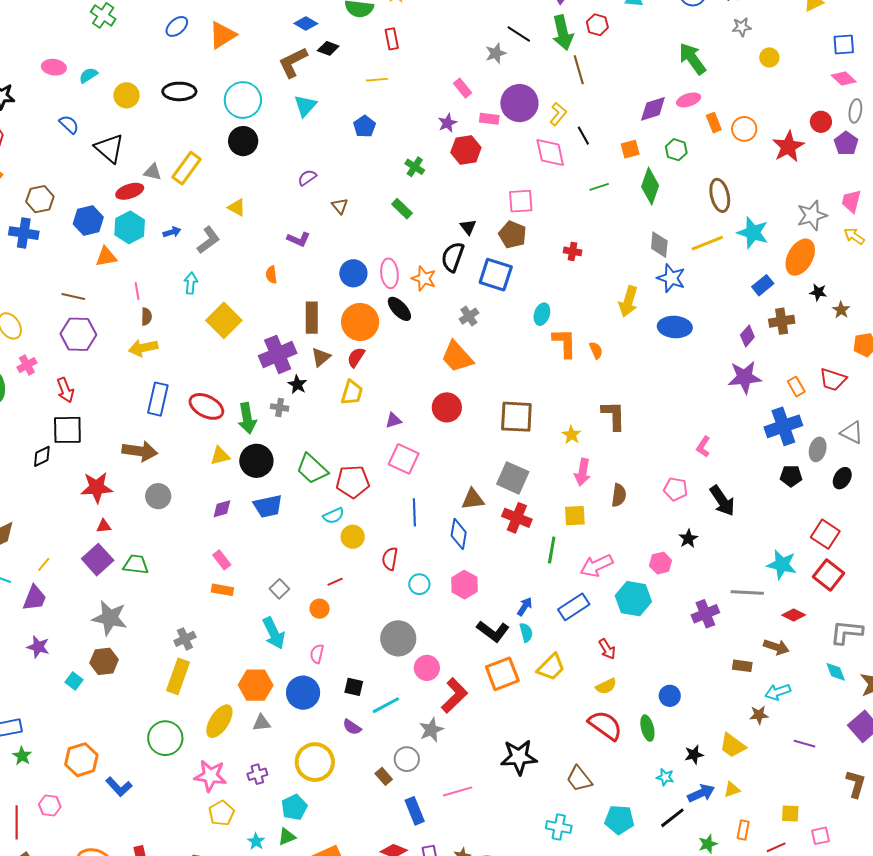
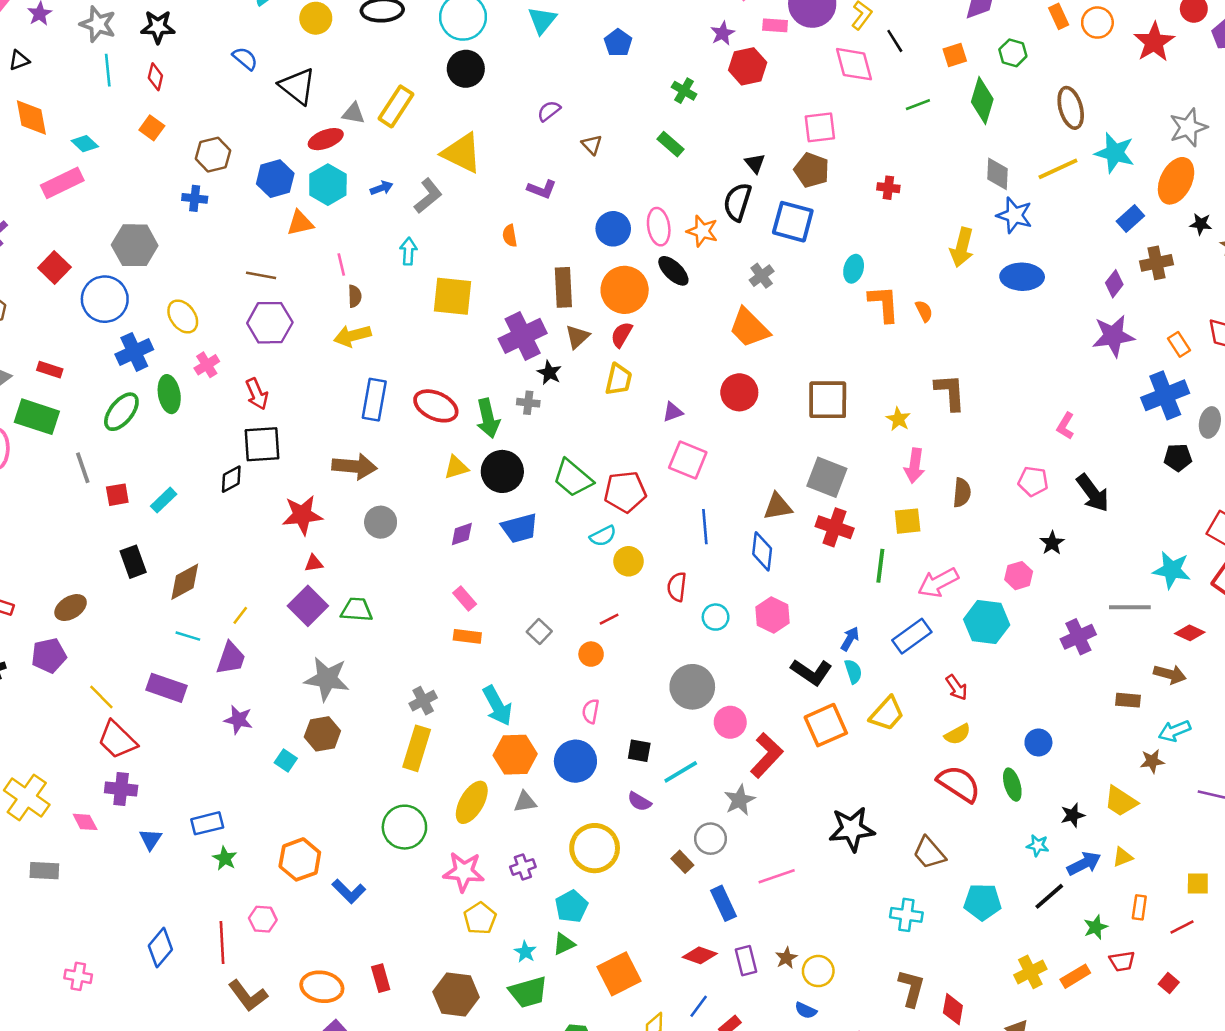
yellow triangle: (237, 208) -> (462, 153), size x1.8
blue cross: (24, 233) -> (195, 198), size x0.7
yellow square: (224, 320) -> (452, 296), turned -36
cyan arrow: (274, 633) -> (497, 706), moved

